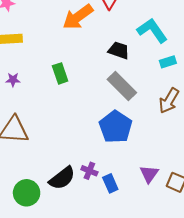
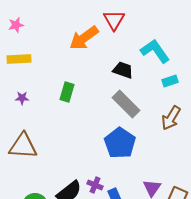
green rectangle: (60, 73) -> (67, 92), turned 36

